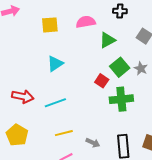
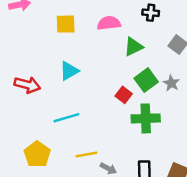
red arrow: (23, 96) -> (27, 85), moved
yellow line: (64, 133) -> (86, 155), moved
yellow pentagon: (17, 135) -> (37, 154), moved

